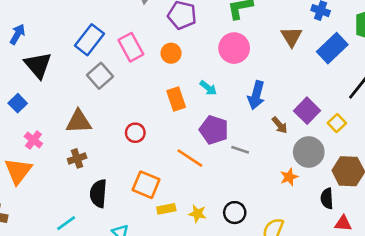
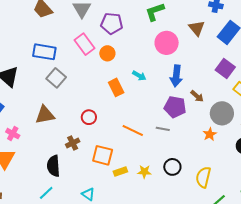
blue rectangle: (90, 40) -> (44, 52), turned 70
pink rectangle: (131, 47) -> (85, 44), moved
pink circle: (234, 48) -> (167, 43), moved
purple square: (307, 111) -> (225, 68), moved
purple pentagon: (214, 130) -> (175, 107), moved
gray line: (240, 150) -> (163, 129), moved
brown cross: (77, 158) -> (73, 143), moved
black semicircle: (98, 193) -> (53, 166), moved

